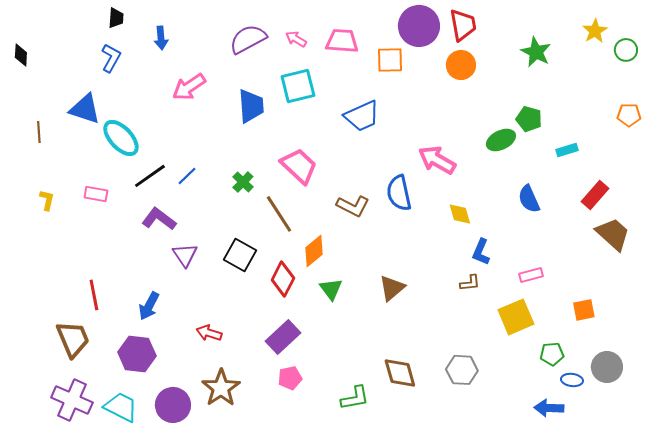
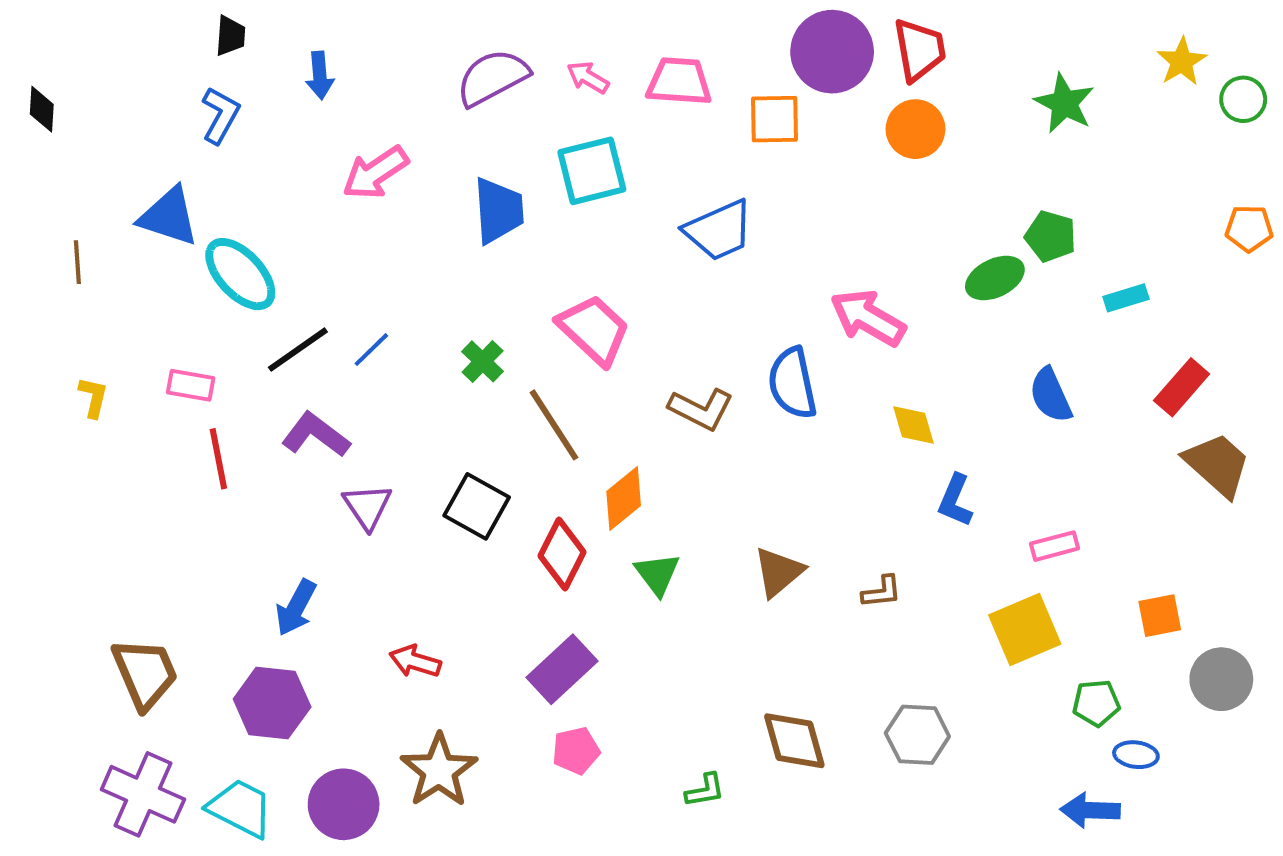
brown L-shape: (470, 283) -> (882, 592), moved
red line: (94, 295) -> (218, 459), moved
gray circle: (607, 367) -> (1221, 679), moved
green L-shape: (355, 398) -> (705, 790), size x0.7

